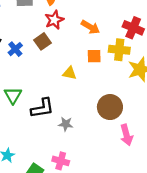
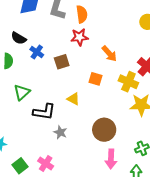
brown square: (42, 41) -> (62, 62), moved
blue cross: (15, 49) -> (37, 52), turned -32
orange square: (94, 56) -> (96, 79), moved
yellow triangle: (69, 73) -> (73, 99), moved

